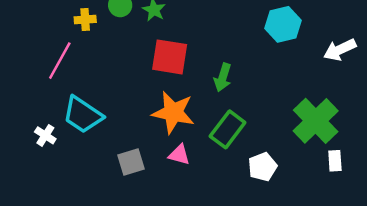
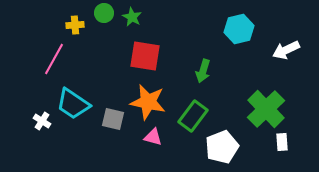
green arrow: (223, 77) -> (203, 71), moved
gray square: (131, 162) -> (113, 119), moved, turned 30
white pentagon: (263, 167) -> (222, 147), size x1.4

